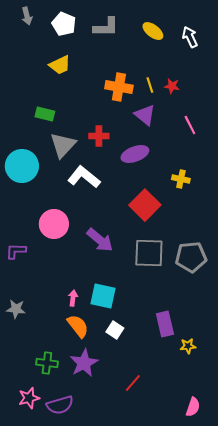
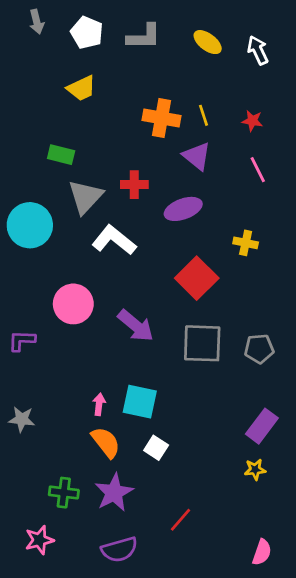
red star: (172, 86) -> (252, 121), moved
gray pentagon: (191, 257) -> (259, 349), size x0.7
purple rectangle: (165, 324) -> (262, 426), moved, turned 50
purple semicircle: (60, 405) -> (119, 550), moved

